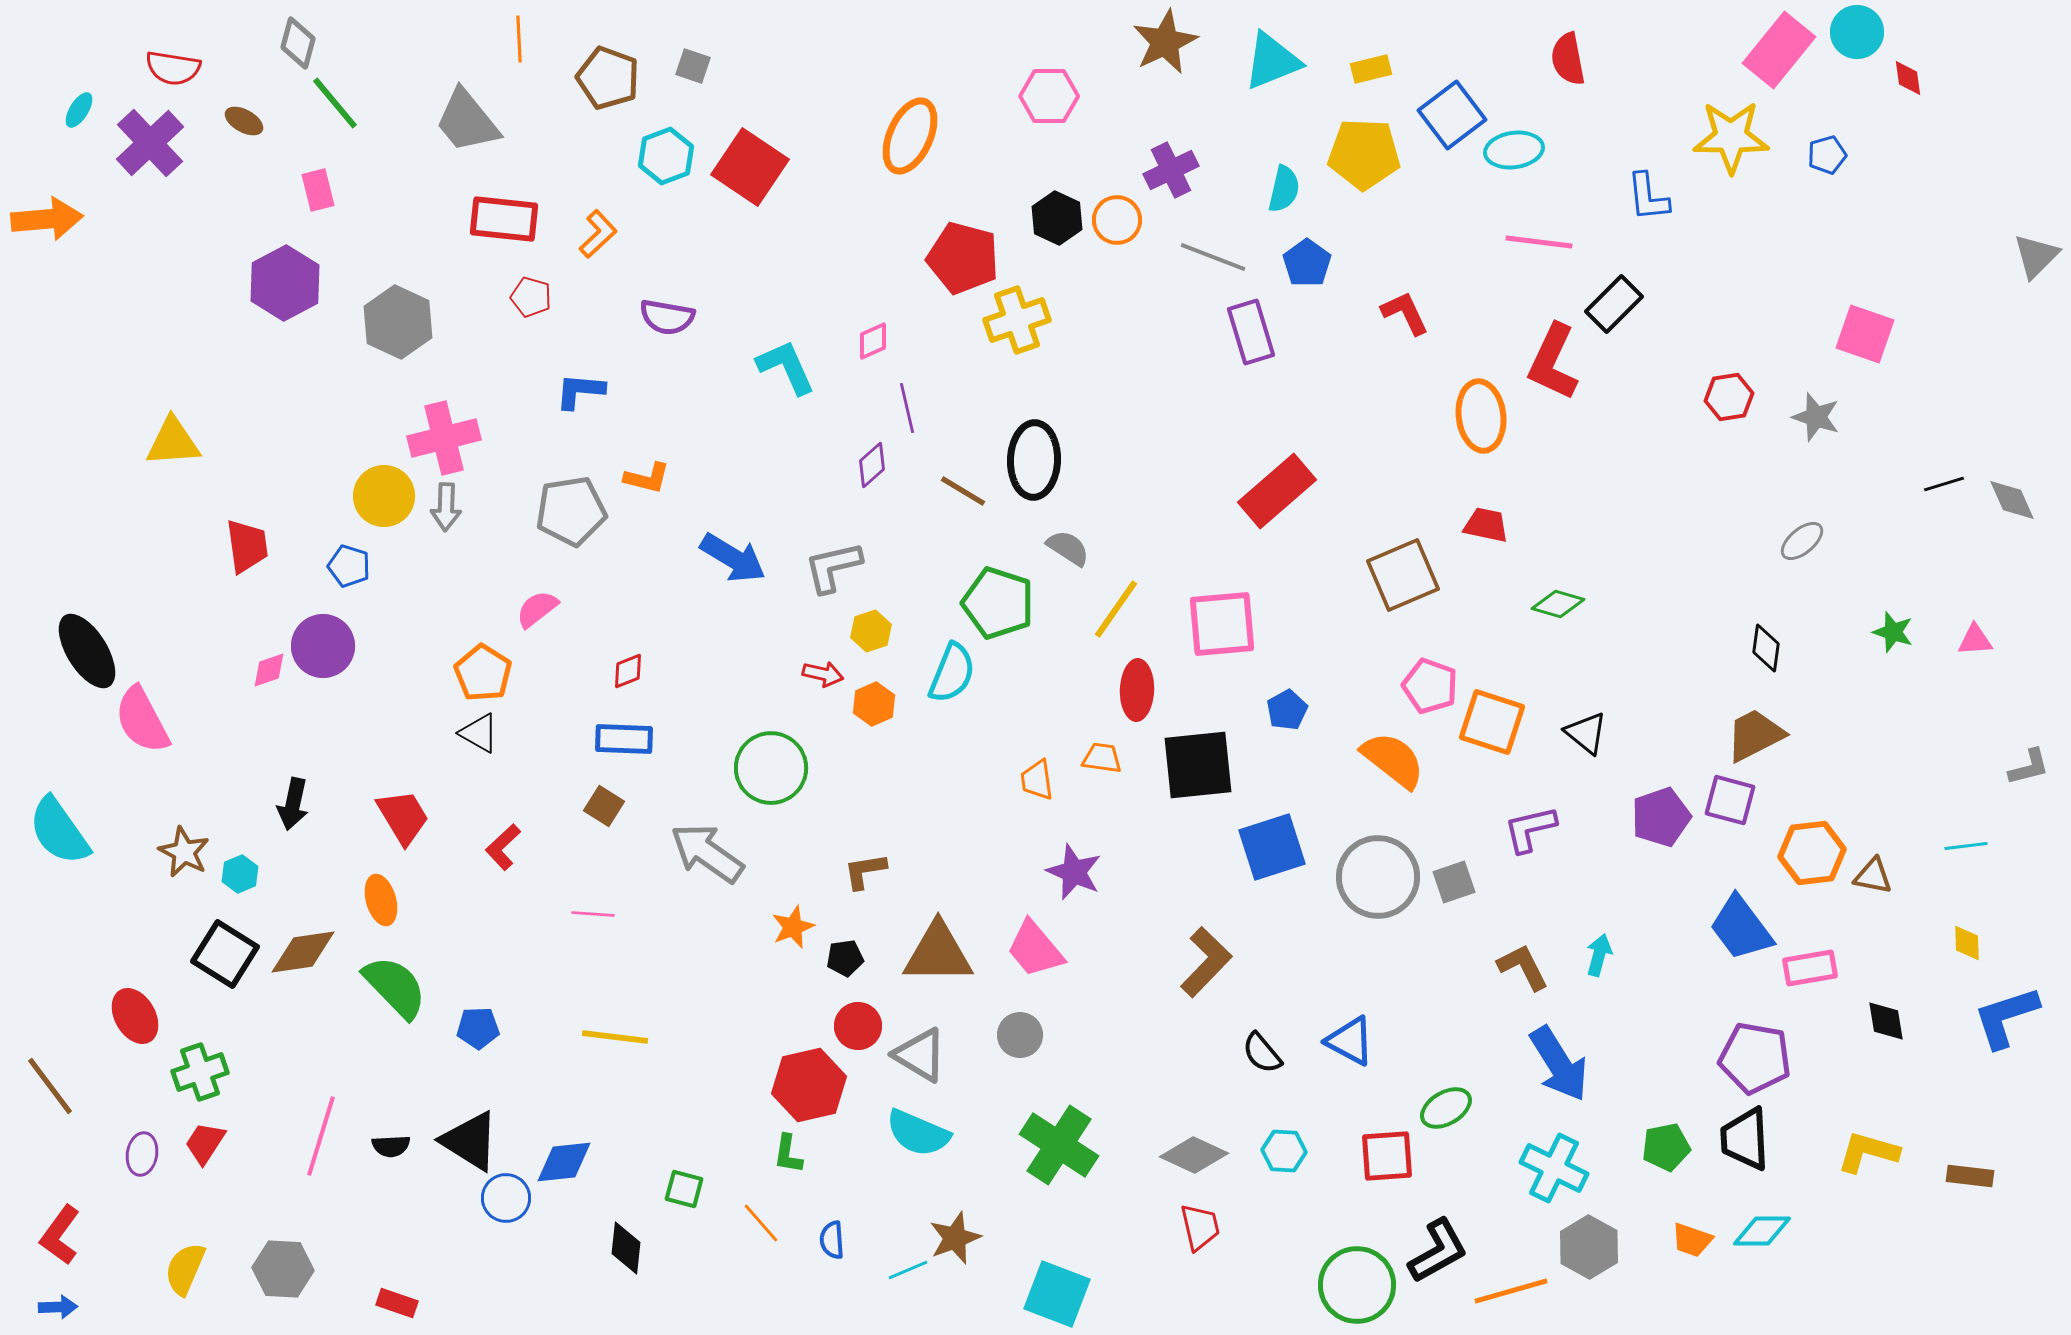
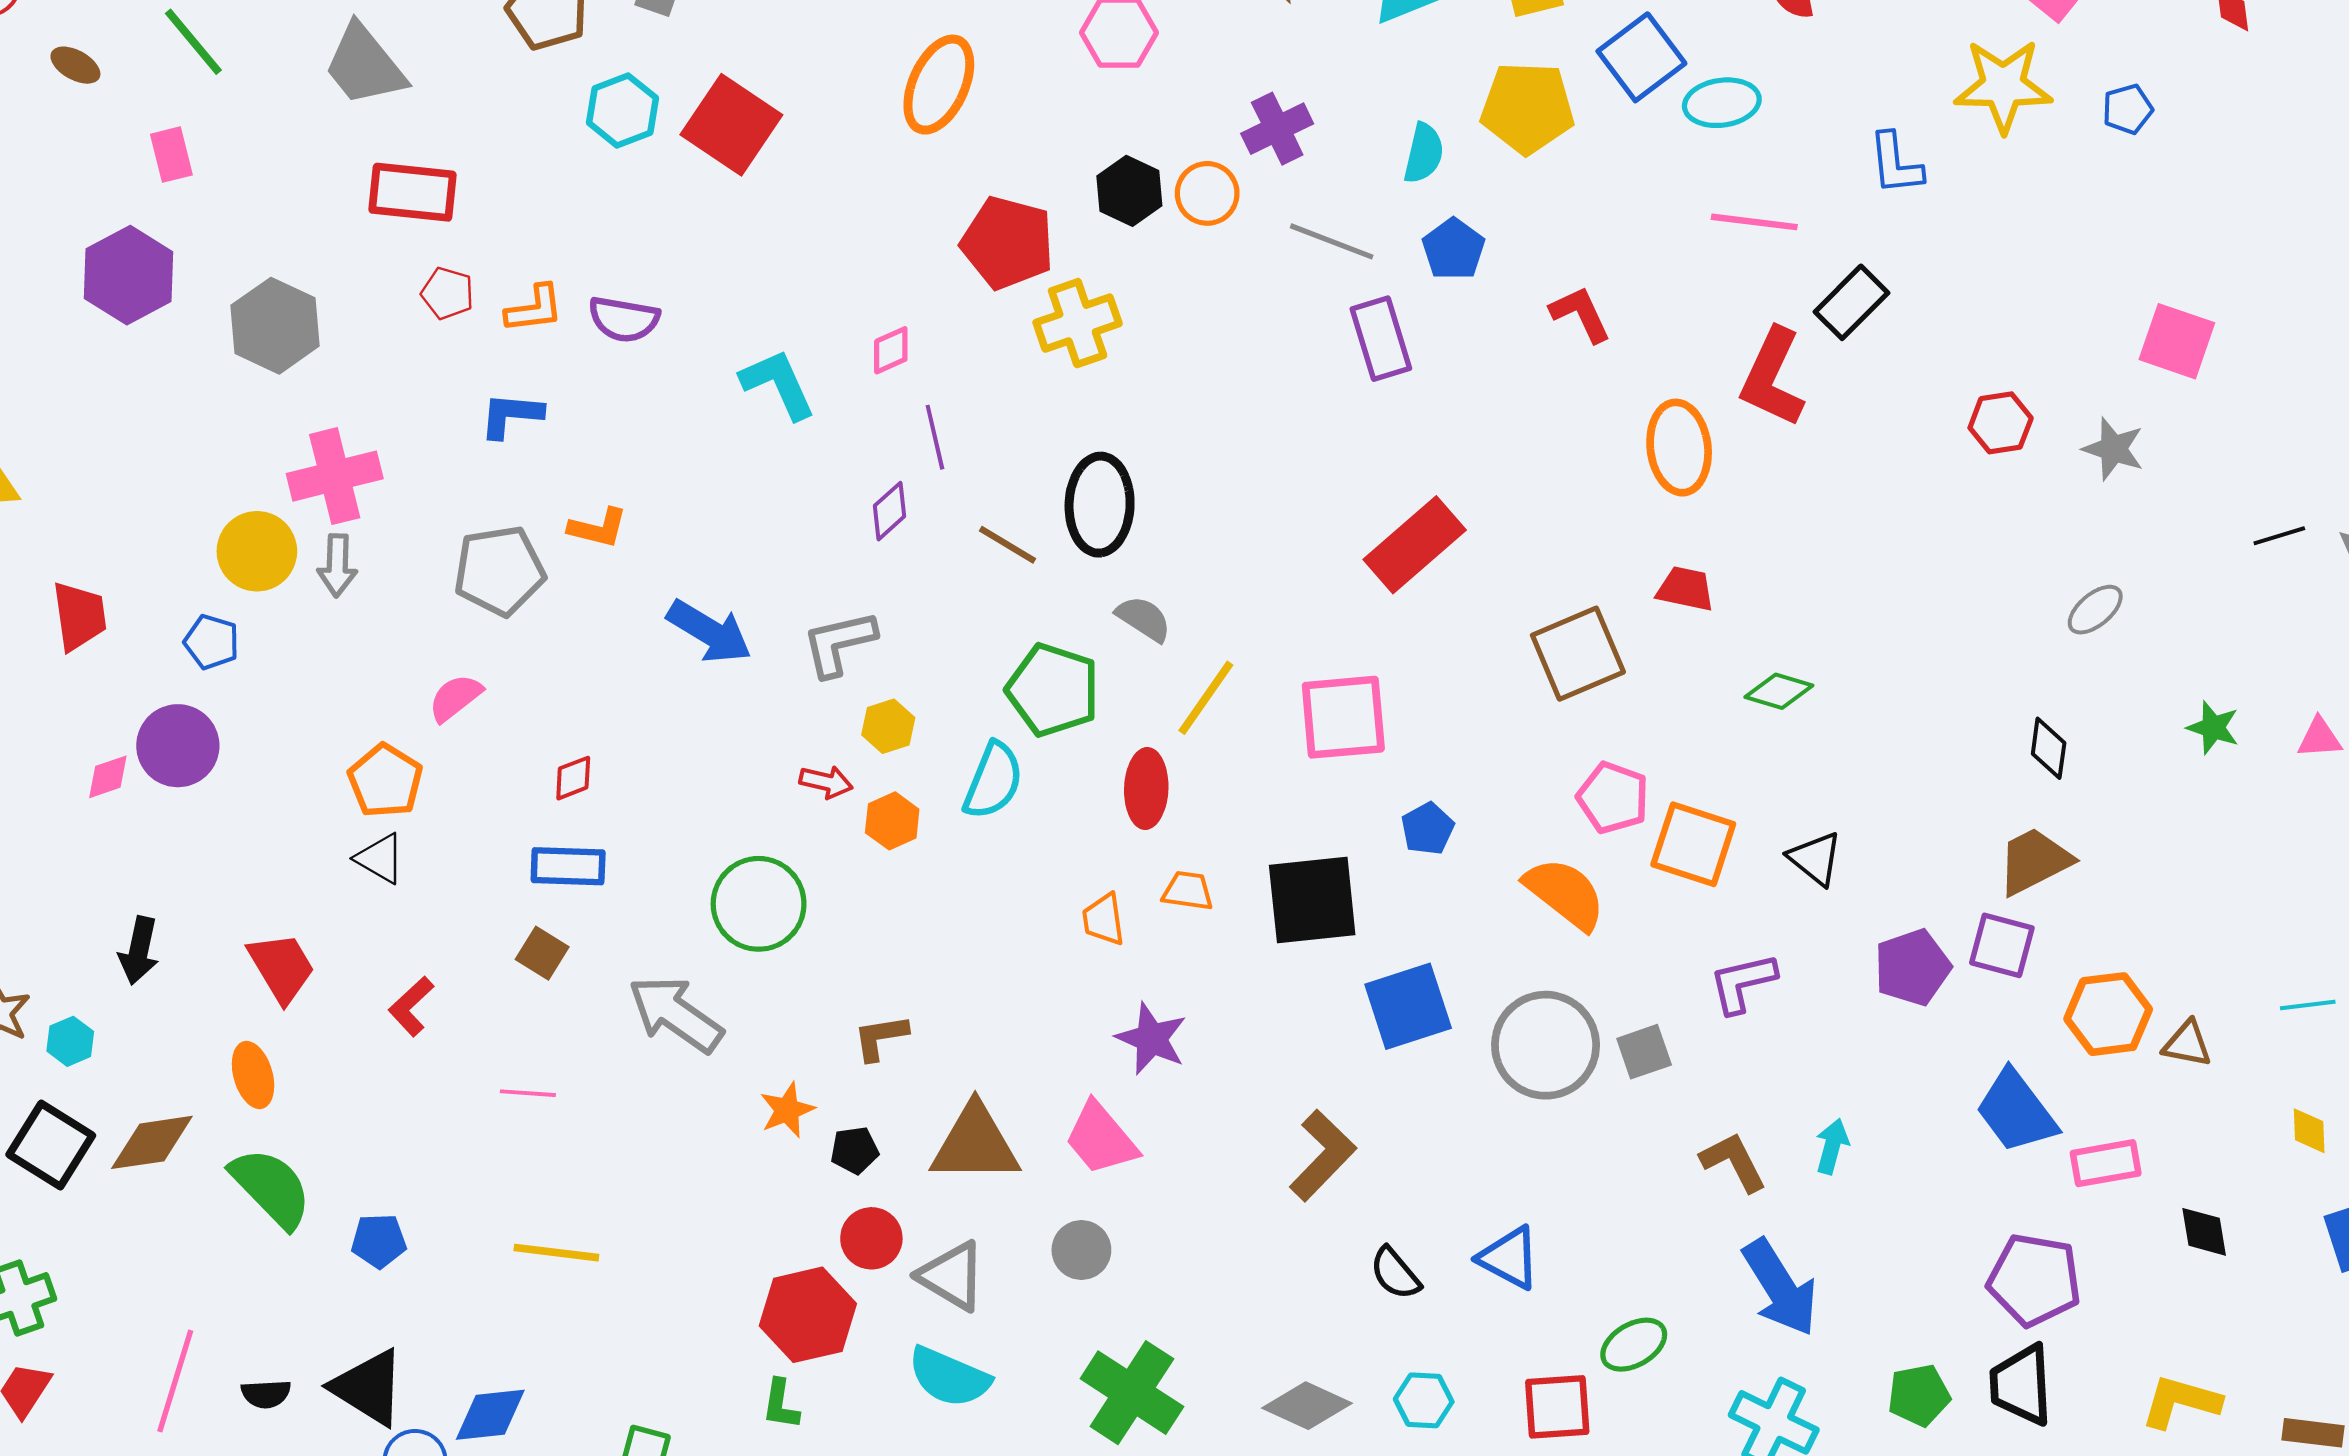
orange L-shape: (598, 234) -> (534, 309), moved, turned 36
red ellipse: (1137, 690) -> (1146, 788), moved

